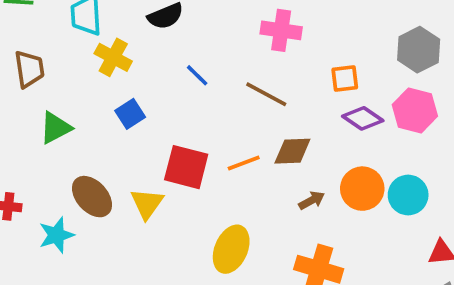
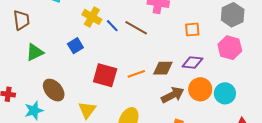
yellow cross: (113, 57) -> (92, 17), moved
brown line: (266, 94) -> (136, 28), moved
purple diamond: (363, 118) -> (192, 63), moved, turned -30
brown arrow: (312, 200) -> (173, 95), size x1.6
yellow triangle: (147, 204) -> (87, 110), moved

